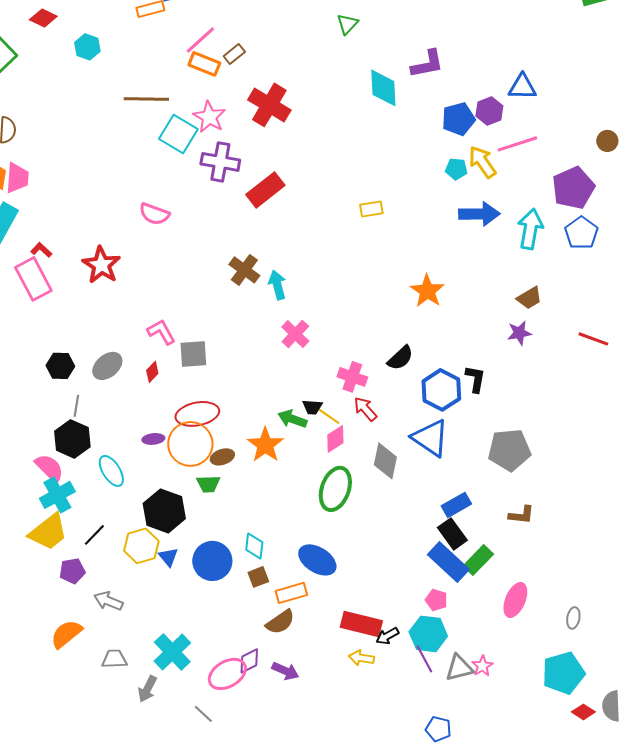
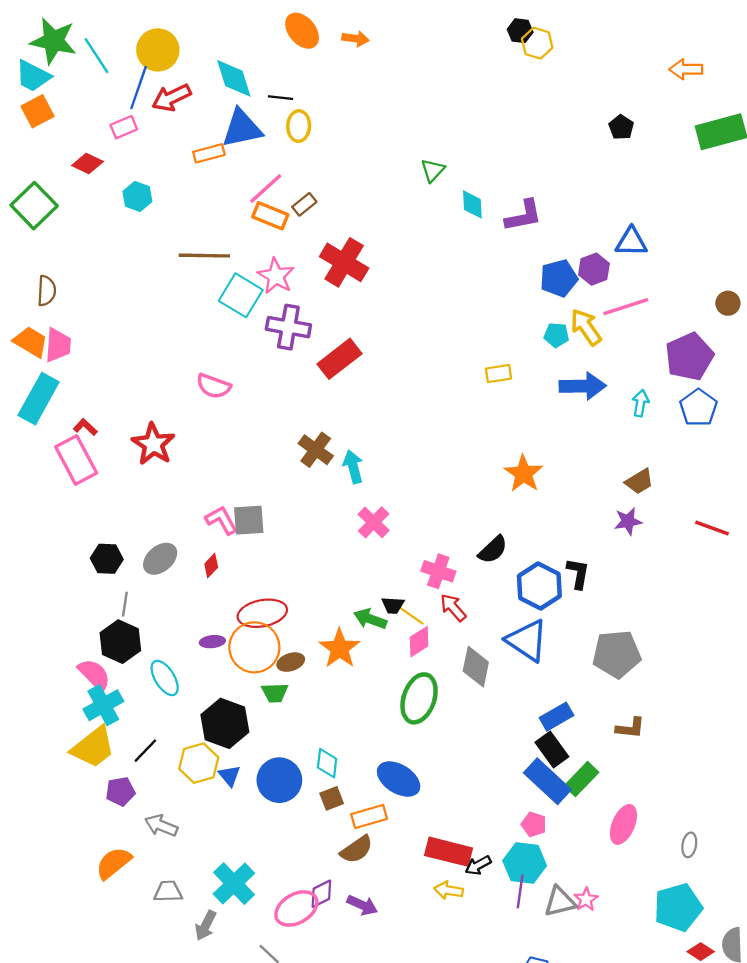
cyan diamond: (383, 88) -> (472, 204), moved, size x0.7
yellow rectangle: (371, 209) -> (499, 374), moved
cyan arrow: (530, 229) -> (640, 403), size x0.6
gray square: (193, 354) -> (249, 520), moved
purple line: (424, 659) -> (520, 891), turned 36

